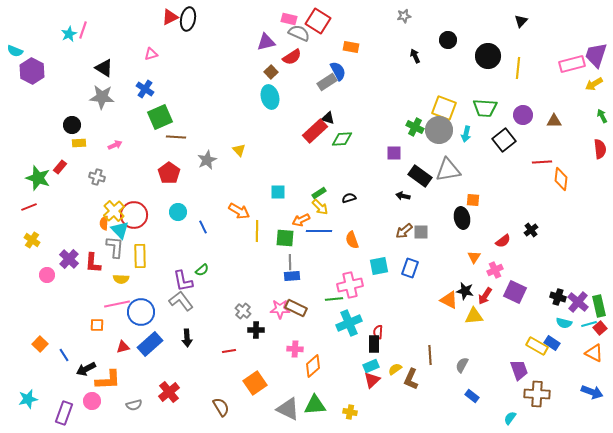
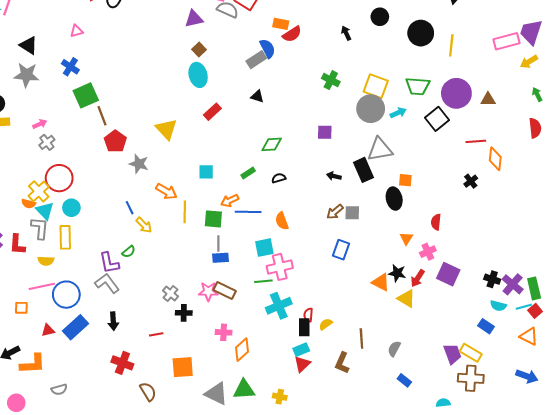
red semicircle: (292, 57) -> (292, 34), moved
purple circle: (523, 115) -> (456, 93), size x1.5
green cross: (415, 127) -> (331, 80), moved
red rectangle: (315, 131) -> (212, 112), moved, size x0.7
cyan arrow: (466, 134) -> (398, 113), turned -126
brown line: (176, 137) -> (102, 116), turned 66
green diamond: (342, 139) -> (272, 144), moved
yellow triangle: (239, 150) -> (166, 129), size x1.6
gray star: (207, 160) -> (139, 164), moved, turned -30
red pentagon: (169, 173) -> (115, 141), moved
black rectangle: (420, 176) -> (363, 170), moved, turned 30
gray cross: (97, 177) -> (47, 142), moved, turned 35
yellow arrow: (320, 207) -> (144, 225), moved
cyan circle: (178, 212) -> (71, 208), moved
red circle: (134, 215) -> (59, 178), moved
orange semicircle: (104, 223) -> (29, 204), turned -80
black cross: (531, 230) -> (471, 181), moved
red semicircle: (503, 241) -> (436, 222), turned 133
cyan square: (379, 266) -> (264, 248), moved
yellow triangle: (474, 316) -> (406, 299), turned 36
yellow rectangle: (537, 346) -> (471, 353), moved
yellow semicircle: (395, 369) -> (326, 324), moved
orange square: (255, 383) -> (183, 367), turned 30
red cross: (169, 392) -> (122, 363), moved, turned -30
pink circle: (92, 401) -> (16, 403), moved
cyan semicircle: (510, 418) -> (443, 403), turned 48

